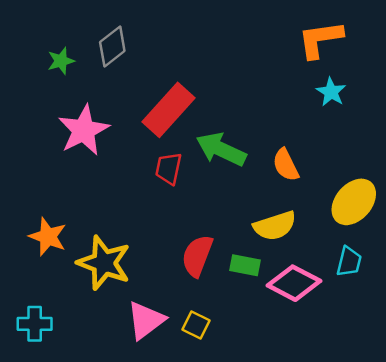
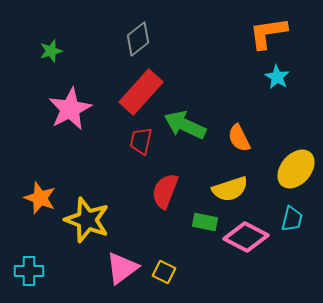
gray diamond: (112, 47) -> (138, 39), moved
red semicircle: (197, 256) -> (165, 191), moved

